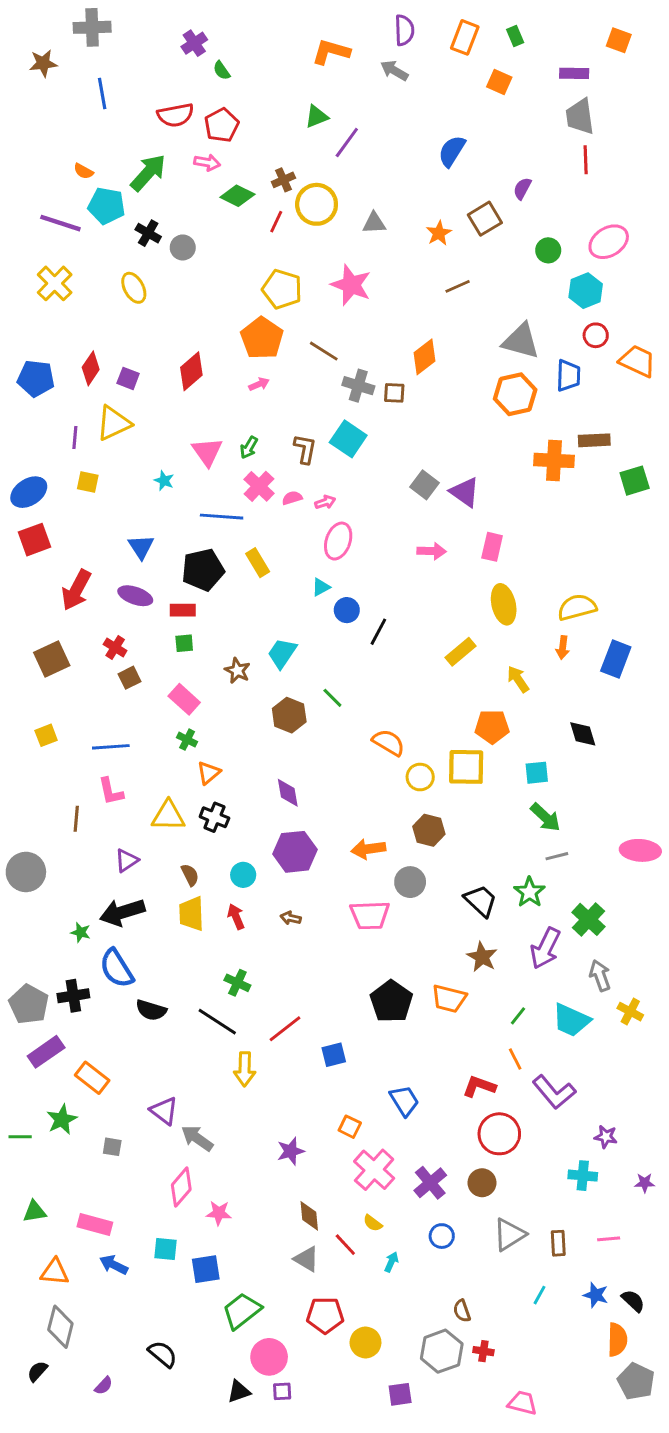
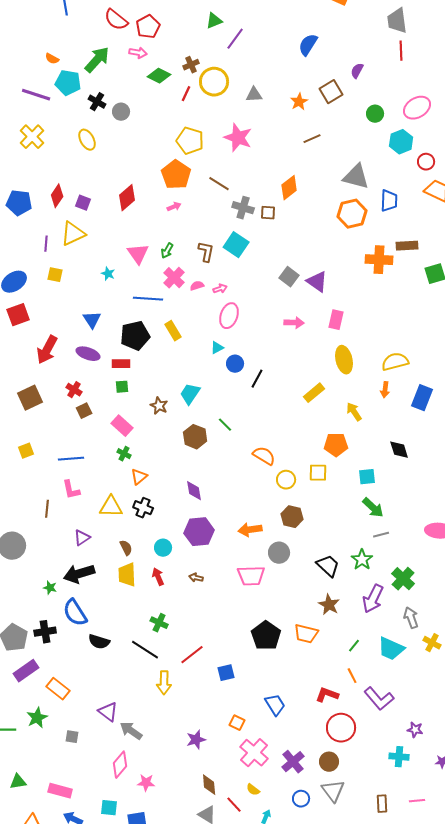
red semicircle: (176, 115) -> (116, 20), turned 50
red circle: (596, 335) -> (426, 162), moved
yellow square: (466, 767) -> (318, 473), size x0.7
gray triangle: (509, 1235) -> (333, 791), moved, turned -35

